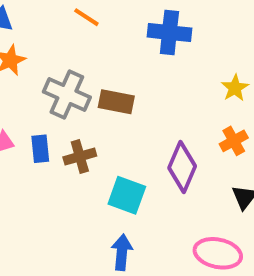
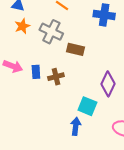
gray cross: (67, 95) -> (51, 32), moved
cyan square: (127, 195) -> (87, 106), moved

